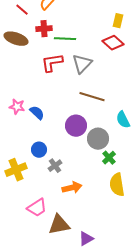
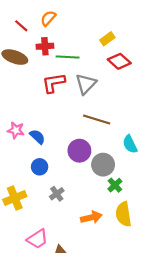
yellow rectangle: (118, 21) -> (107, 39), moved, turned 40
blue circle: (39, 150) -> (40, 167), moved
orange arrow: (72, 188) -> (91, 217), moved

